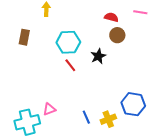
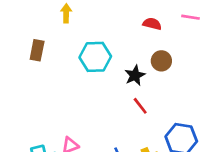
brown circle: (117, 35) -> (161, 61), moved
red line: (70, 65) -> (140, 106), moved

